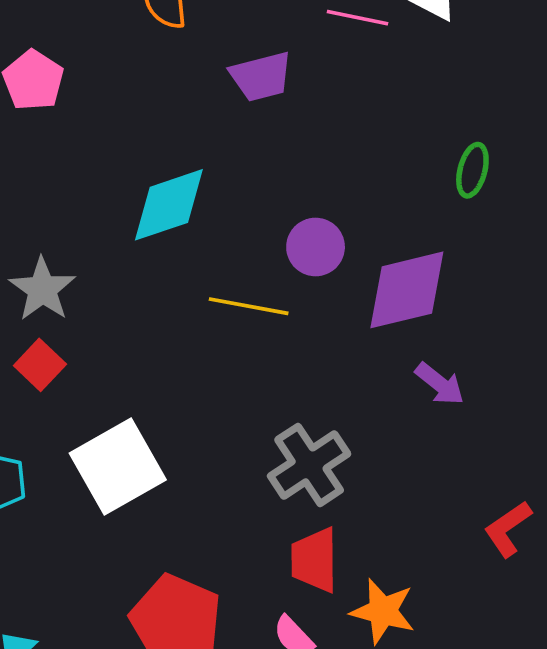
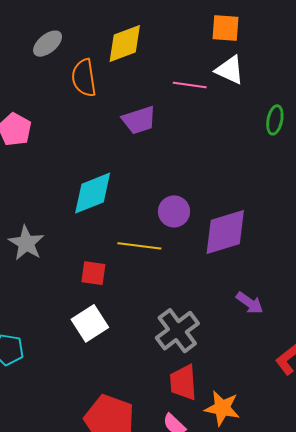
green ellipse: (472, 170) -> (275, 120), moved
red square: (40, 365) -> (93, 273), moved, turned -32
purple arrow: (440, 384) -> (250, 303), moved
white square: (118, 467) -> (90, 323), moved, size x0.7

